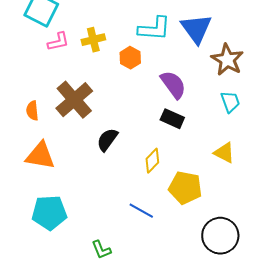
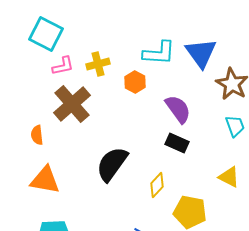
brown cross: (74, 100) -> (72, 104), moved
black semicircle: (107, 140) -> (112, 164), size x1.5

